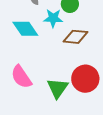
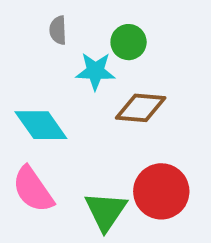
cyan diamond: (25, 29) -> (41, 125), moved

